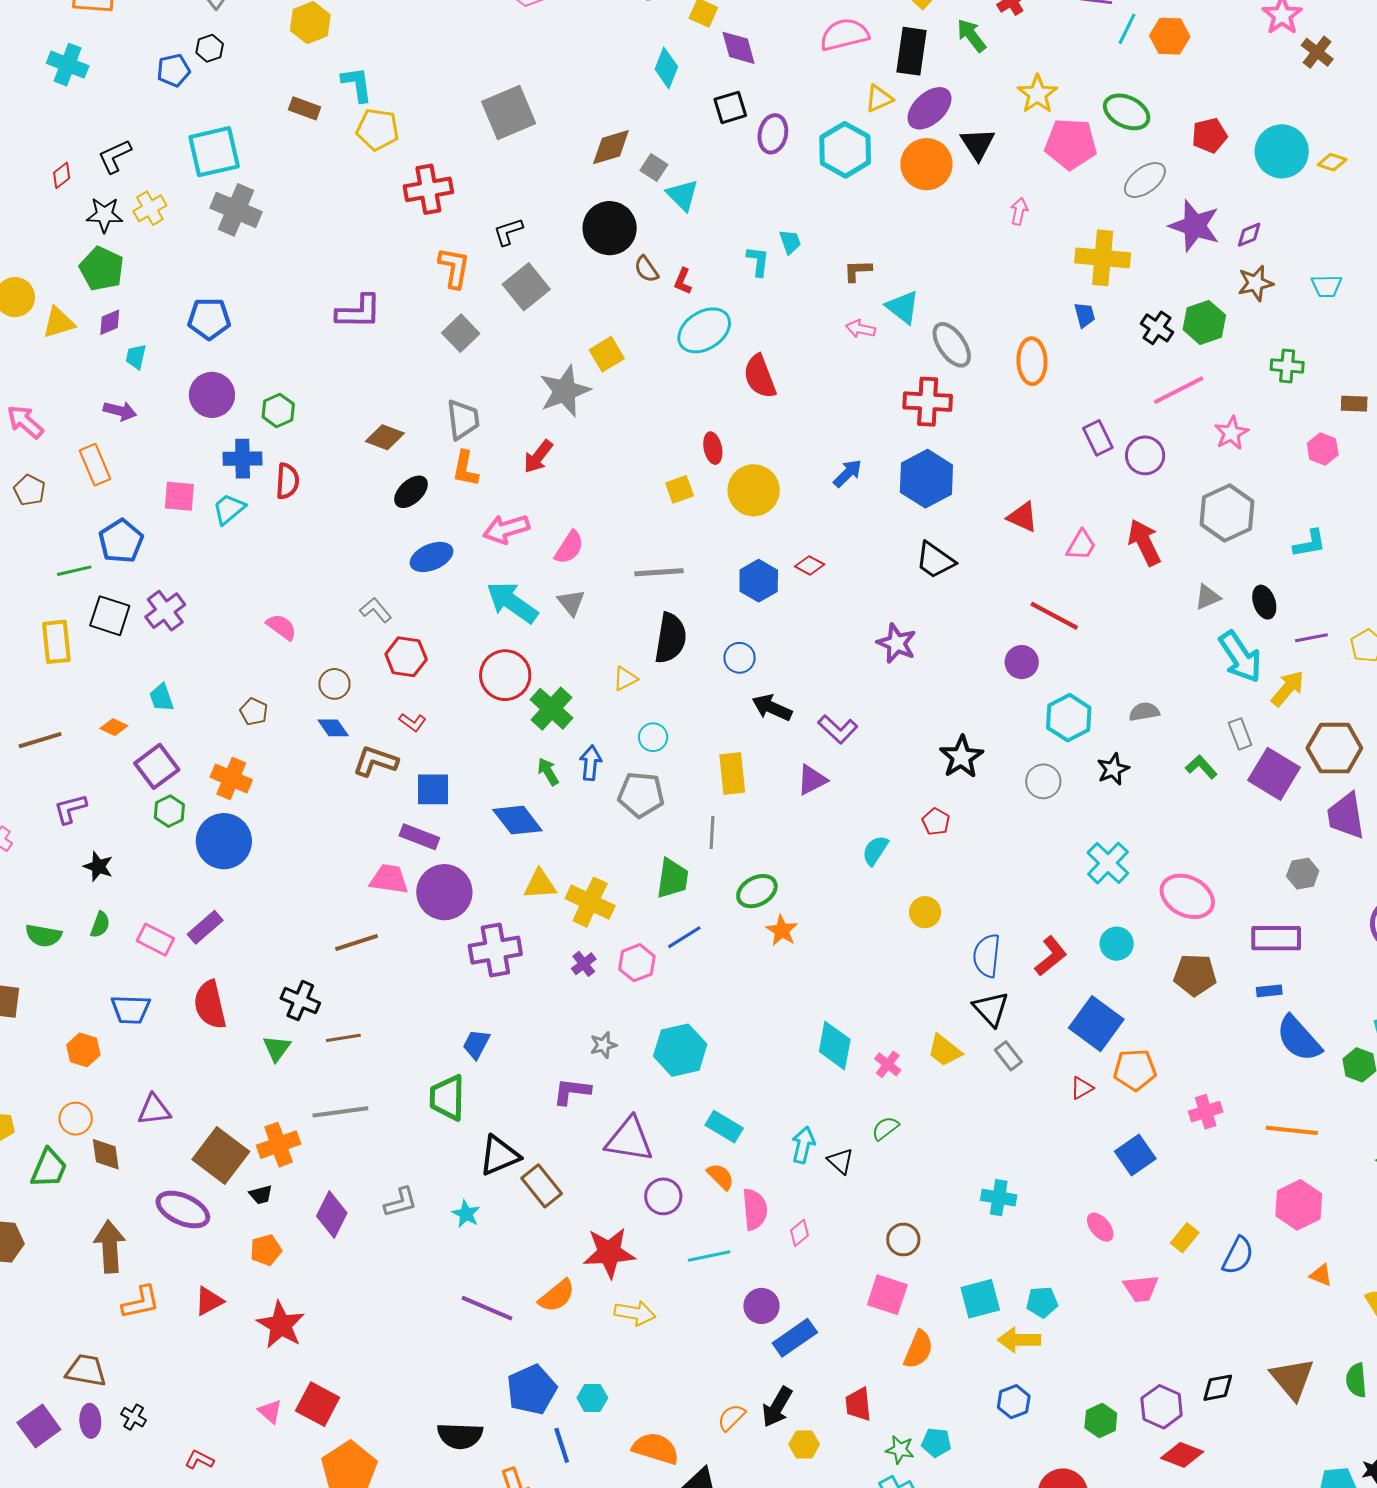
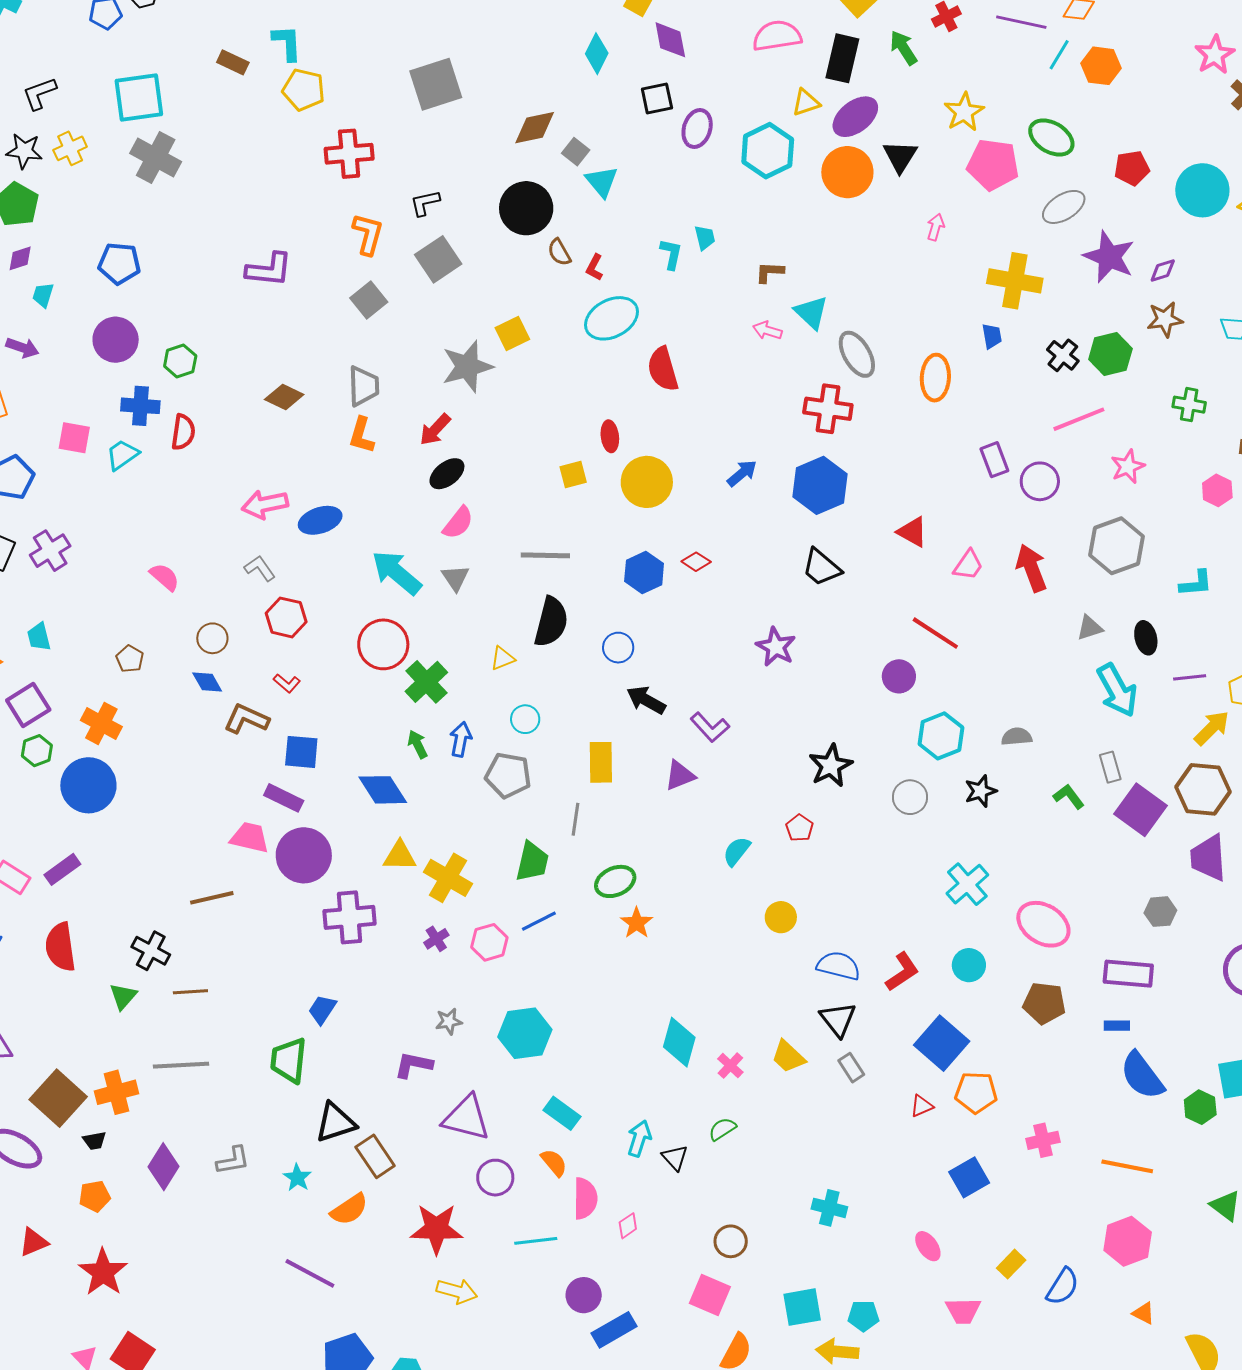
black ellipse: (411, 492) -> (447, 474), moved
pink arrow: (506, 529) -> (265, 504), moved
yellow arrow: (1288, 688) -> (1212, 728), moved
blue semicircle: (987, 956) -> (839, 966), turned 93
orange semicircle: (557, 1296) -> (349, 1209), moved

